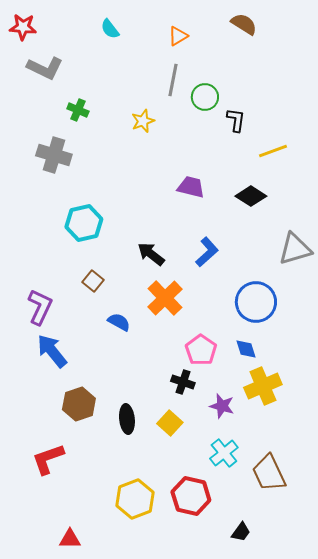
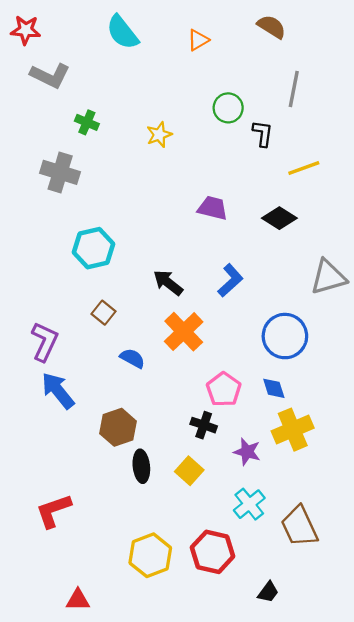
cyan semicircle: (110, 29) -> (122, 32), size x1.6
gray line: (173, 80) -> (294, 89), moved
brown hexagon: (79, 404) -> (118, 427), moved

